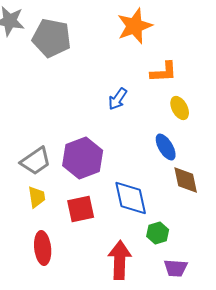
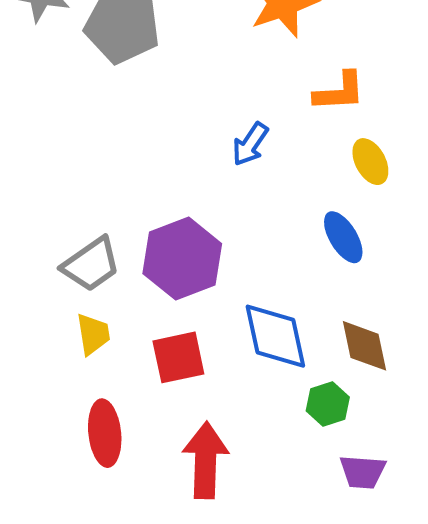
brown diamond: (186, 180) -> (365, 346), moved
red arrow: (120, 260) -> (206, 460), moved

